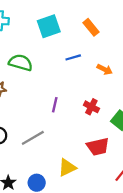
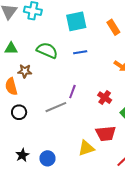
blue line: (73, 57) -> (80, 52), moved
gray line: (33, 138) -> (56, 107), moved
yellow triangle: (67, 168) -> (86, 148), moved

